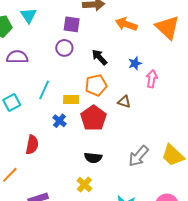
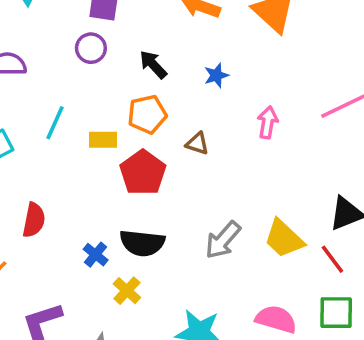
pink arrow: (152, 79) -> (268, 122), moved
blue cross: (59, 121) -> (96, 255), moved
black semicircle: (93, 158) -> (142, 243), size x1.4

